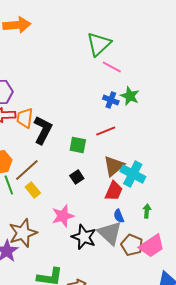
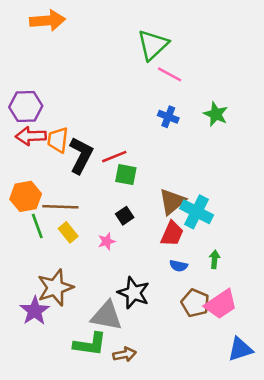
green star: (130, 96) -> (216, 114), moved
red line: (106, 131) -> (114, 157), moved
brown line: (27, 170) -> (60, 207), turned 44
pink star: (63, 216) -> (107, 241), moved, size x0.6
blue semicircle: (119, 216) -> (179, 266), turned -56
gray triangle: (110, 233) -> (107, 316), moved, turned -32

